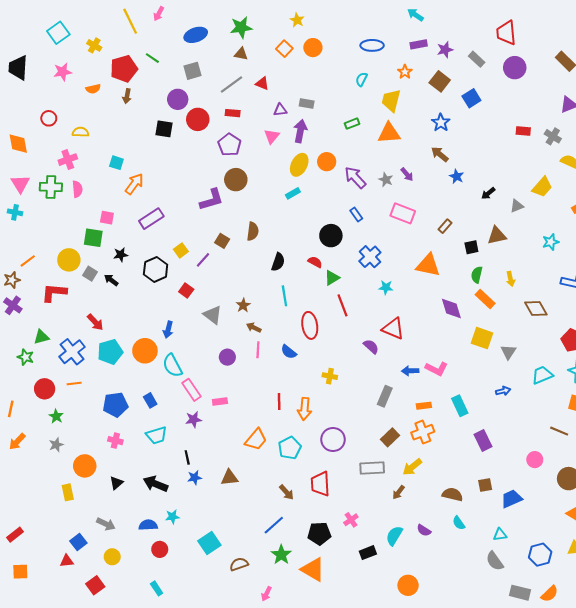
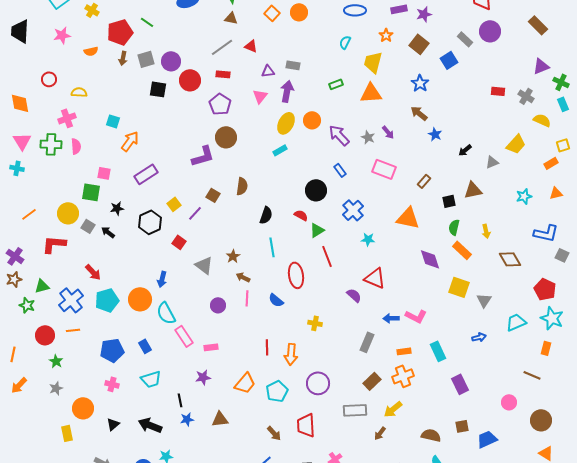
gray rectangle: (477, 59) -> (465, 39), moved
gray square: (192, 71) -> (146, 59), moved
brown star: (12, 280) -> (14, 279), moved
purple star: (194, 419) -> (203, 377), moved

